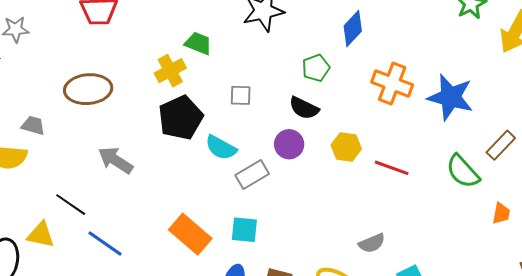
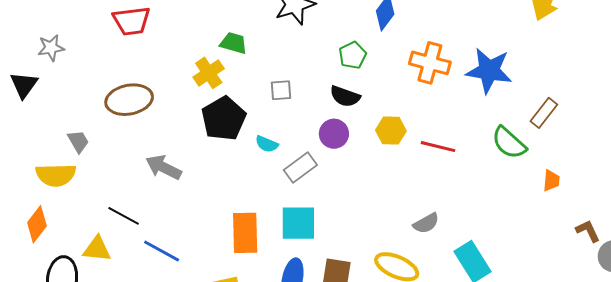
gray trapezoid: (33, 126) -> (78, 141), turned 50
cyan semicircle: (221, 148) -> (267, 144), size x0.7
cyan square: (244, 230) -> (298, 223), size x1.4
orange rectangle: (190, 234) -> (245, 233), turned 54

